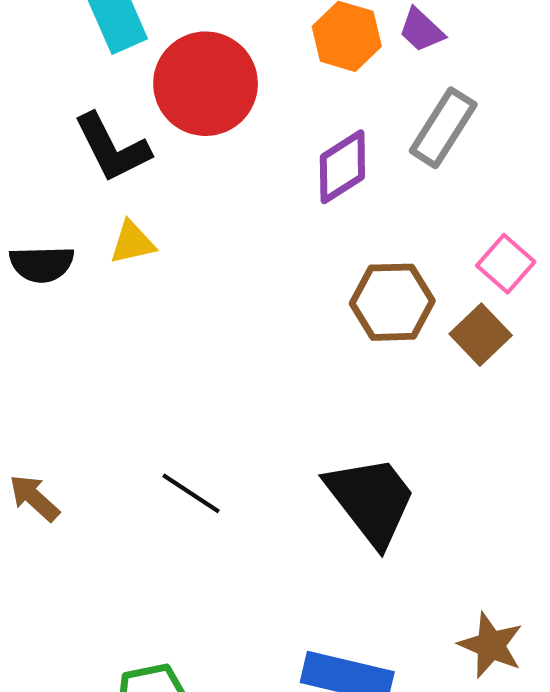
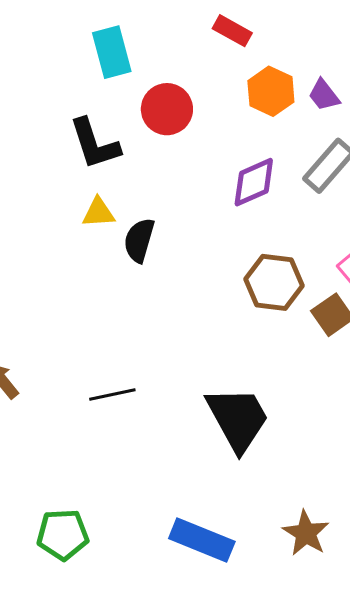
red circle: (206, 84) -> (167, 109), size x0.7
black semicircle: (42, 264) -> (139, 240), moved, turned 99
black line: (191, 493) -> (112, 394), turned -54

